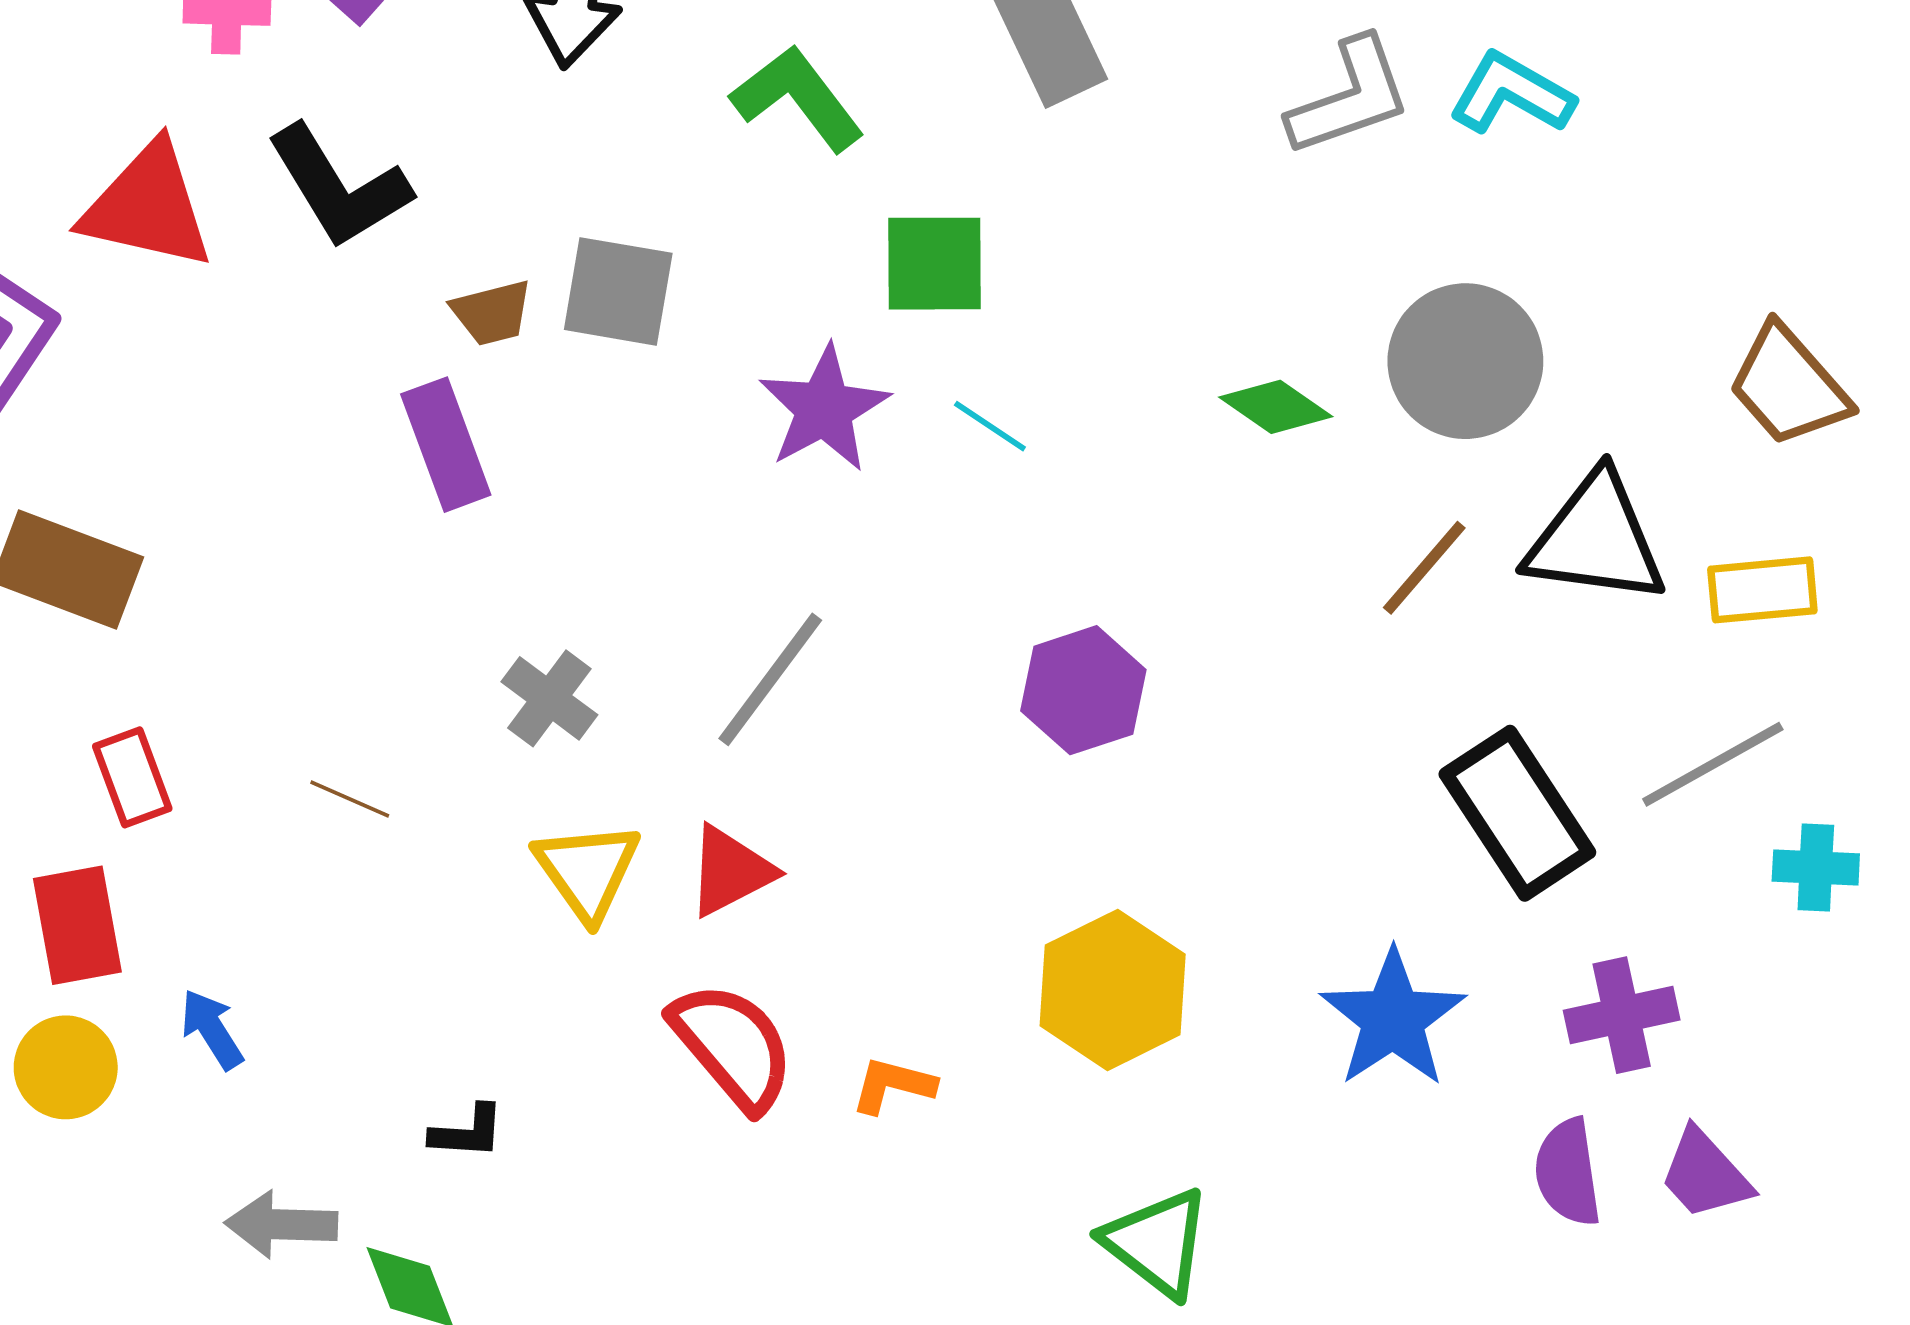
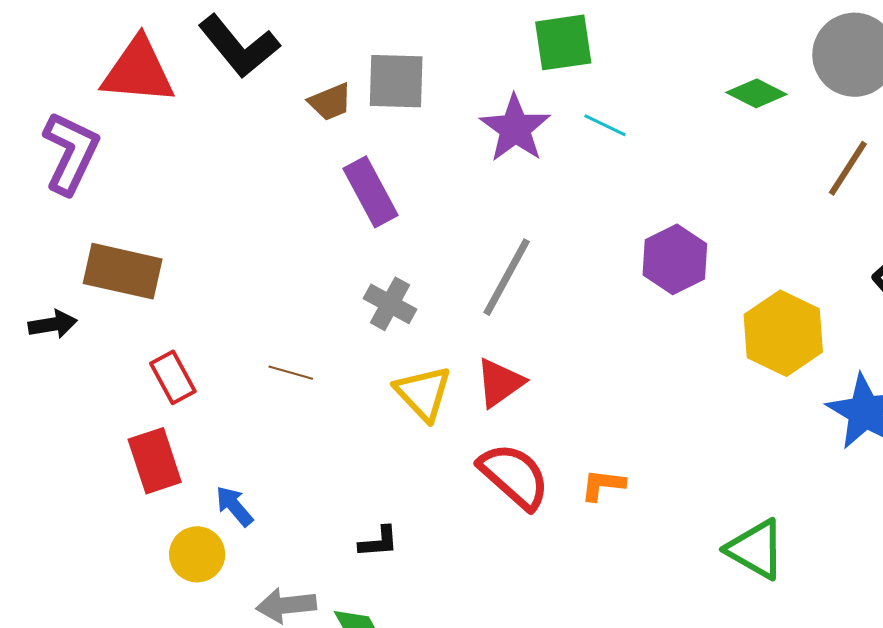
purple rectangle: (446, 445) -> (371, 192), moved
yellow hexagon: (1113, 990) -> (783, 333), moved
yellow circle: (66, 1067) -> (197, 554), moved

